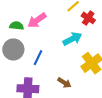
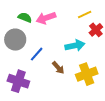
brown arrow: (64, 83) -> (58, 68), moved

